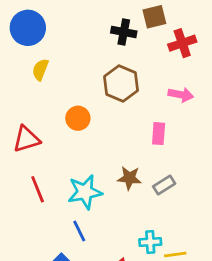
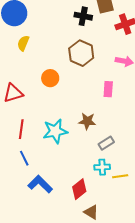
gray rectangle: (164, 185) -> (106, 143), moved
red line: (38, 189) -> (21, 129), turned 30
blue line: (79, 231) -> (24, 158), moved

